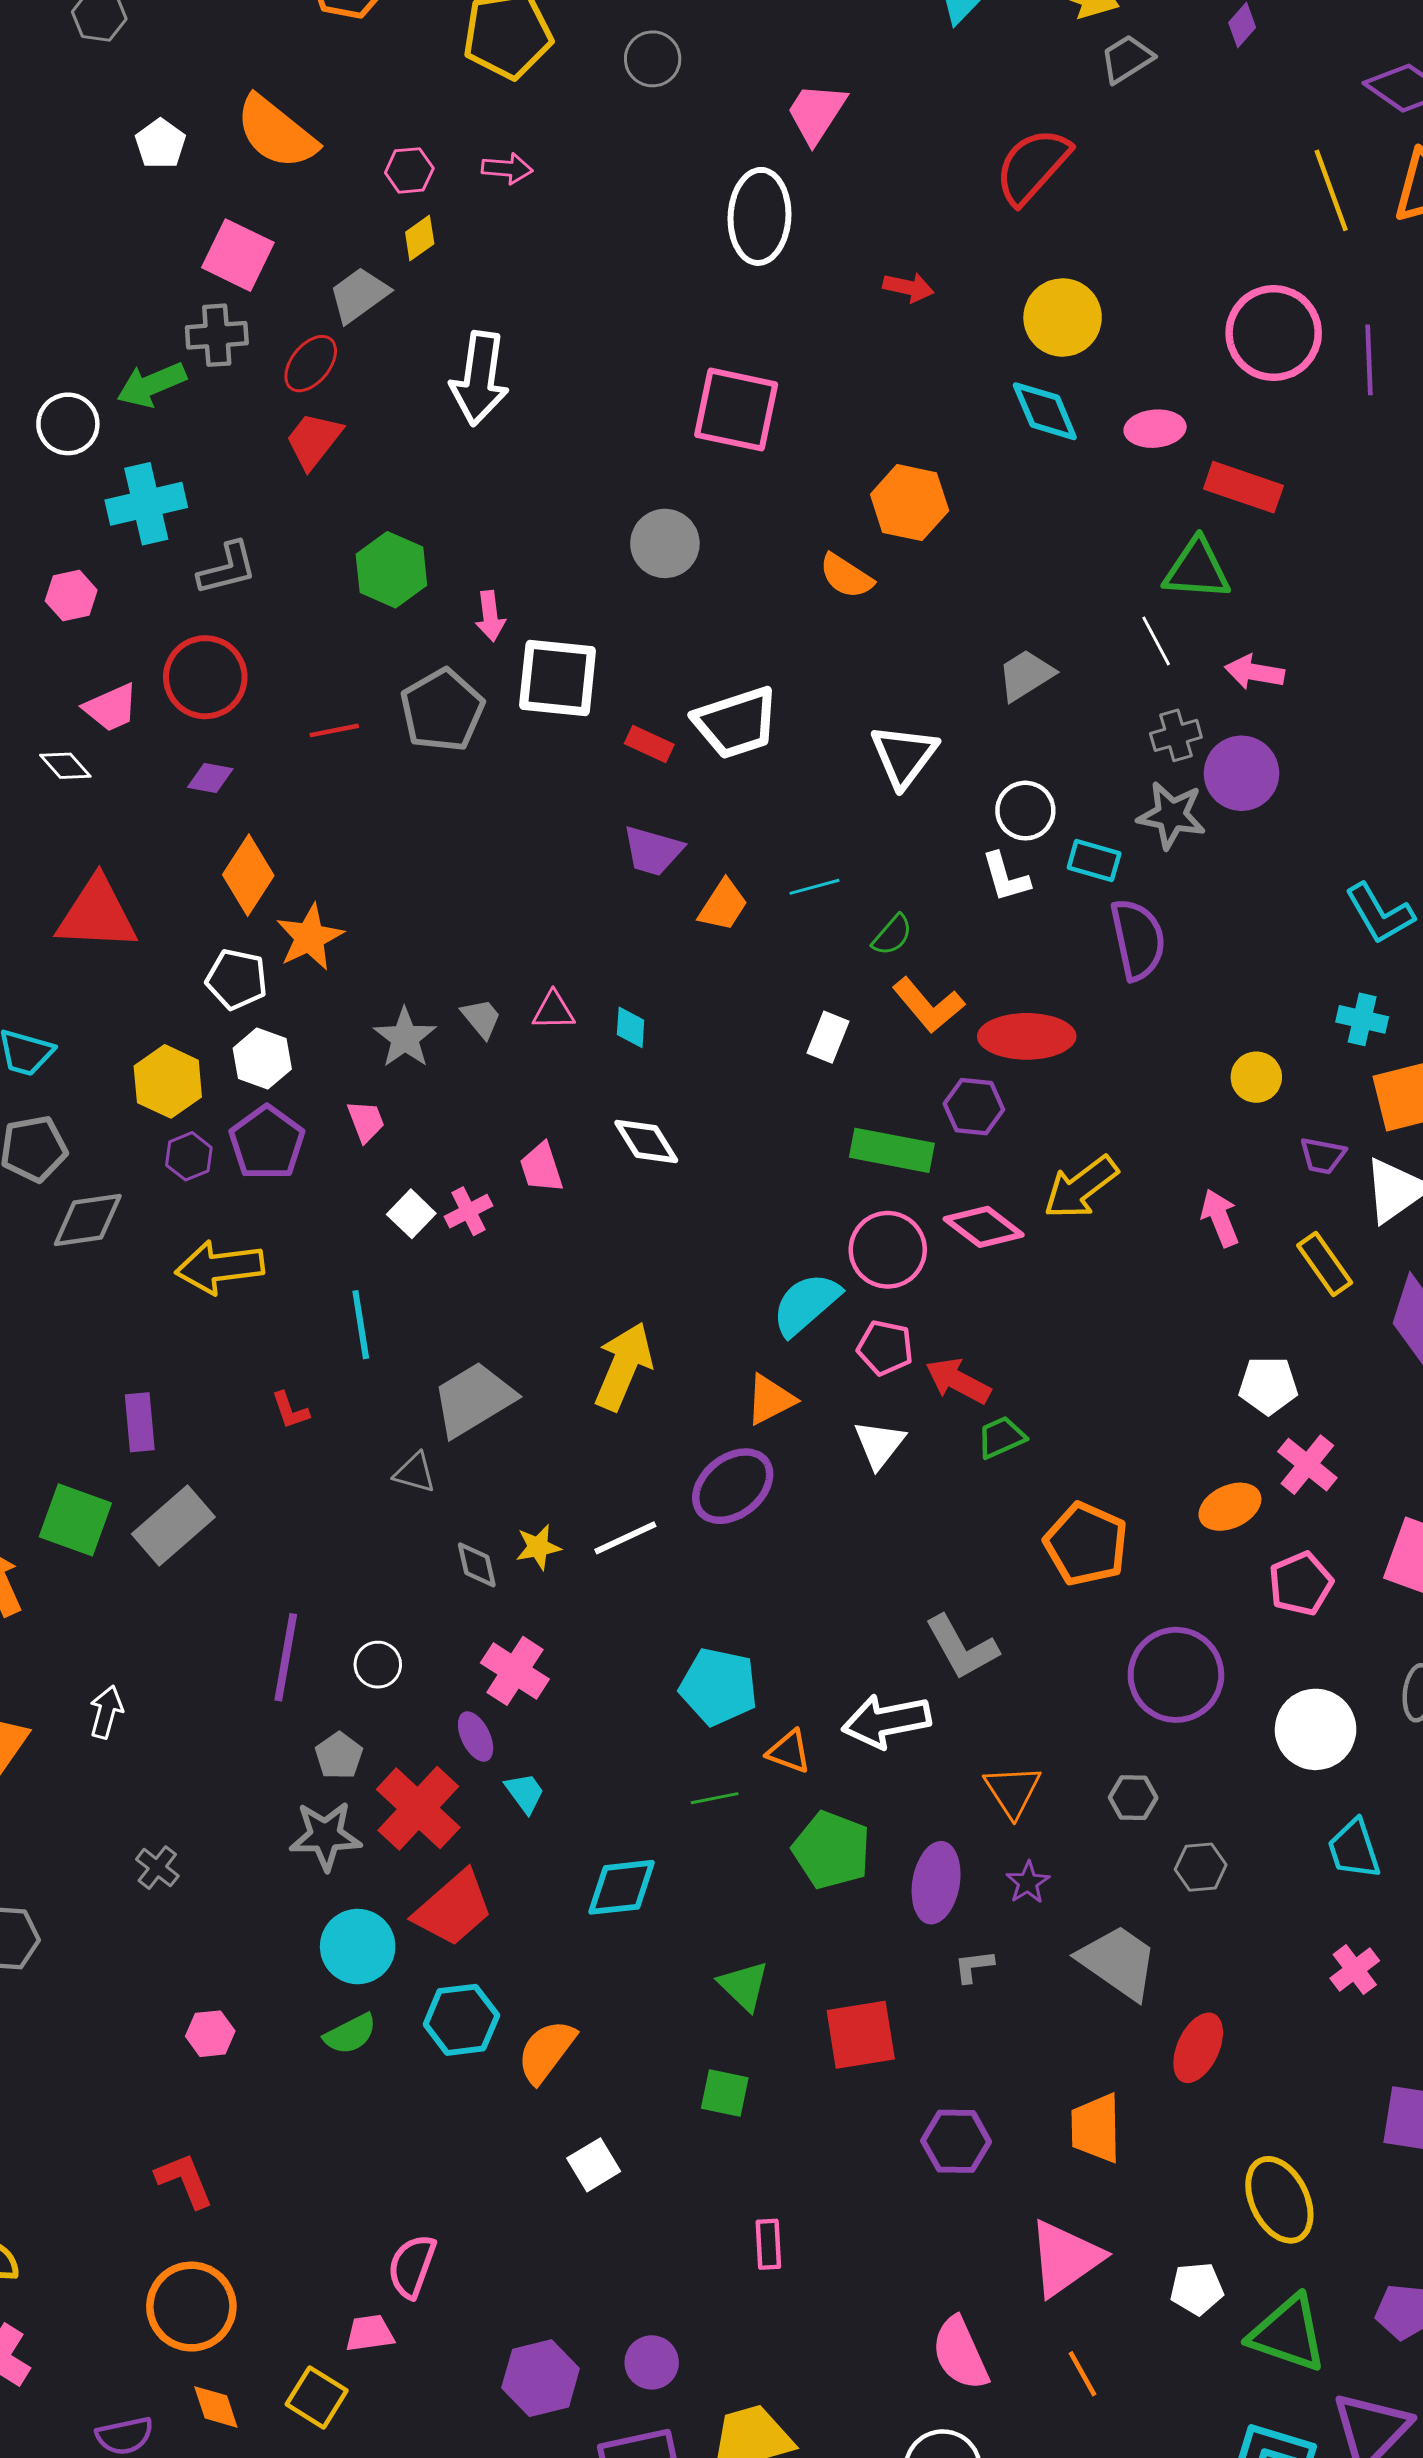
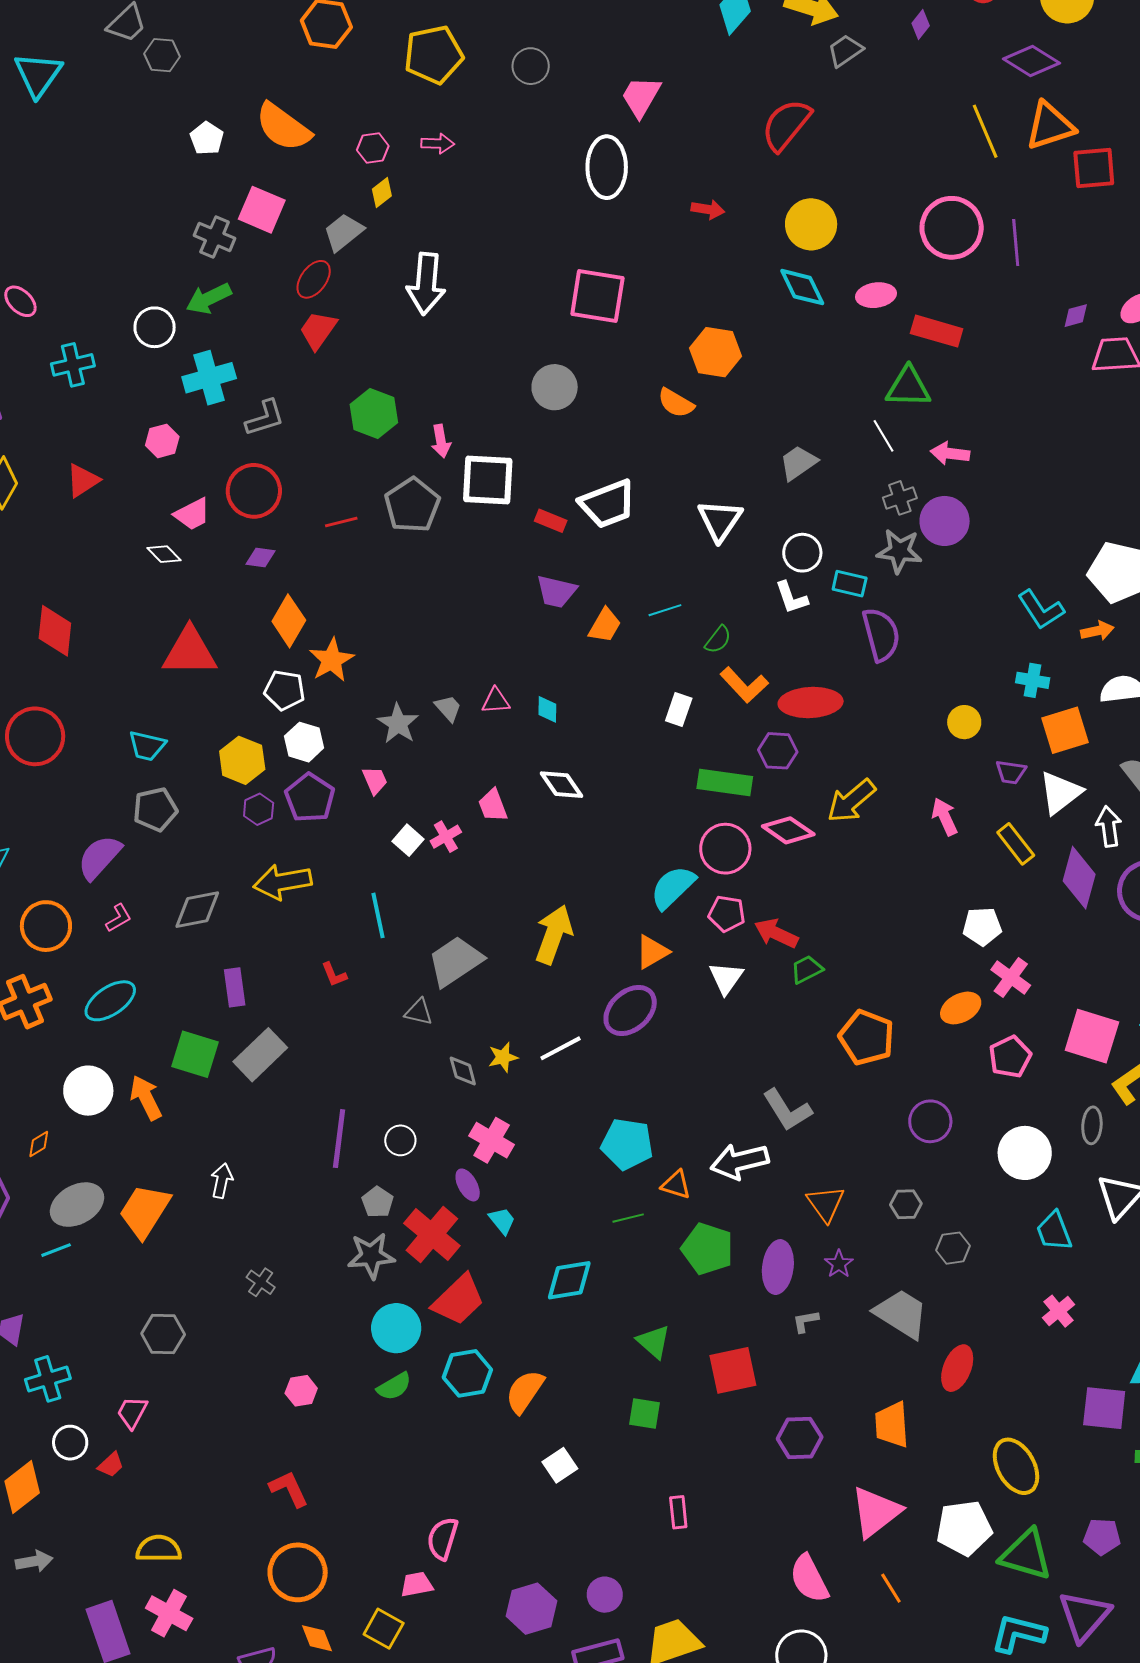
gray cross: (217, 335) -> (215, 237), moved, turned 30
gray diamond: (88, 1220) -> (197, 910), moved
purple circle: (1176, 1675) -> (930, 1121), size x0.7
white pentagon: (1197, 2289) -> (964, 1528), size x1.6

